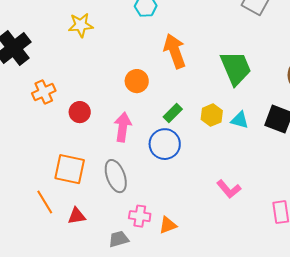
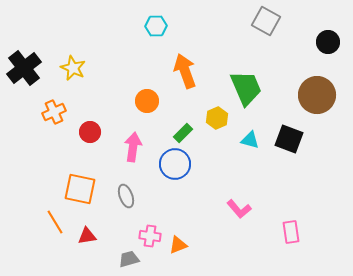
yellow star: (81, 25) -> (73, 68), moved, turned 30
yellow hexagon: (212, 115) -> (217, 118), moved
gray ellipse: (116, 176) -> (126, 196), size x0.7

